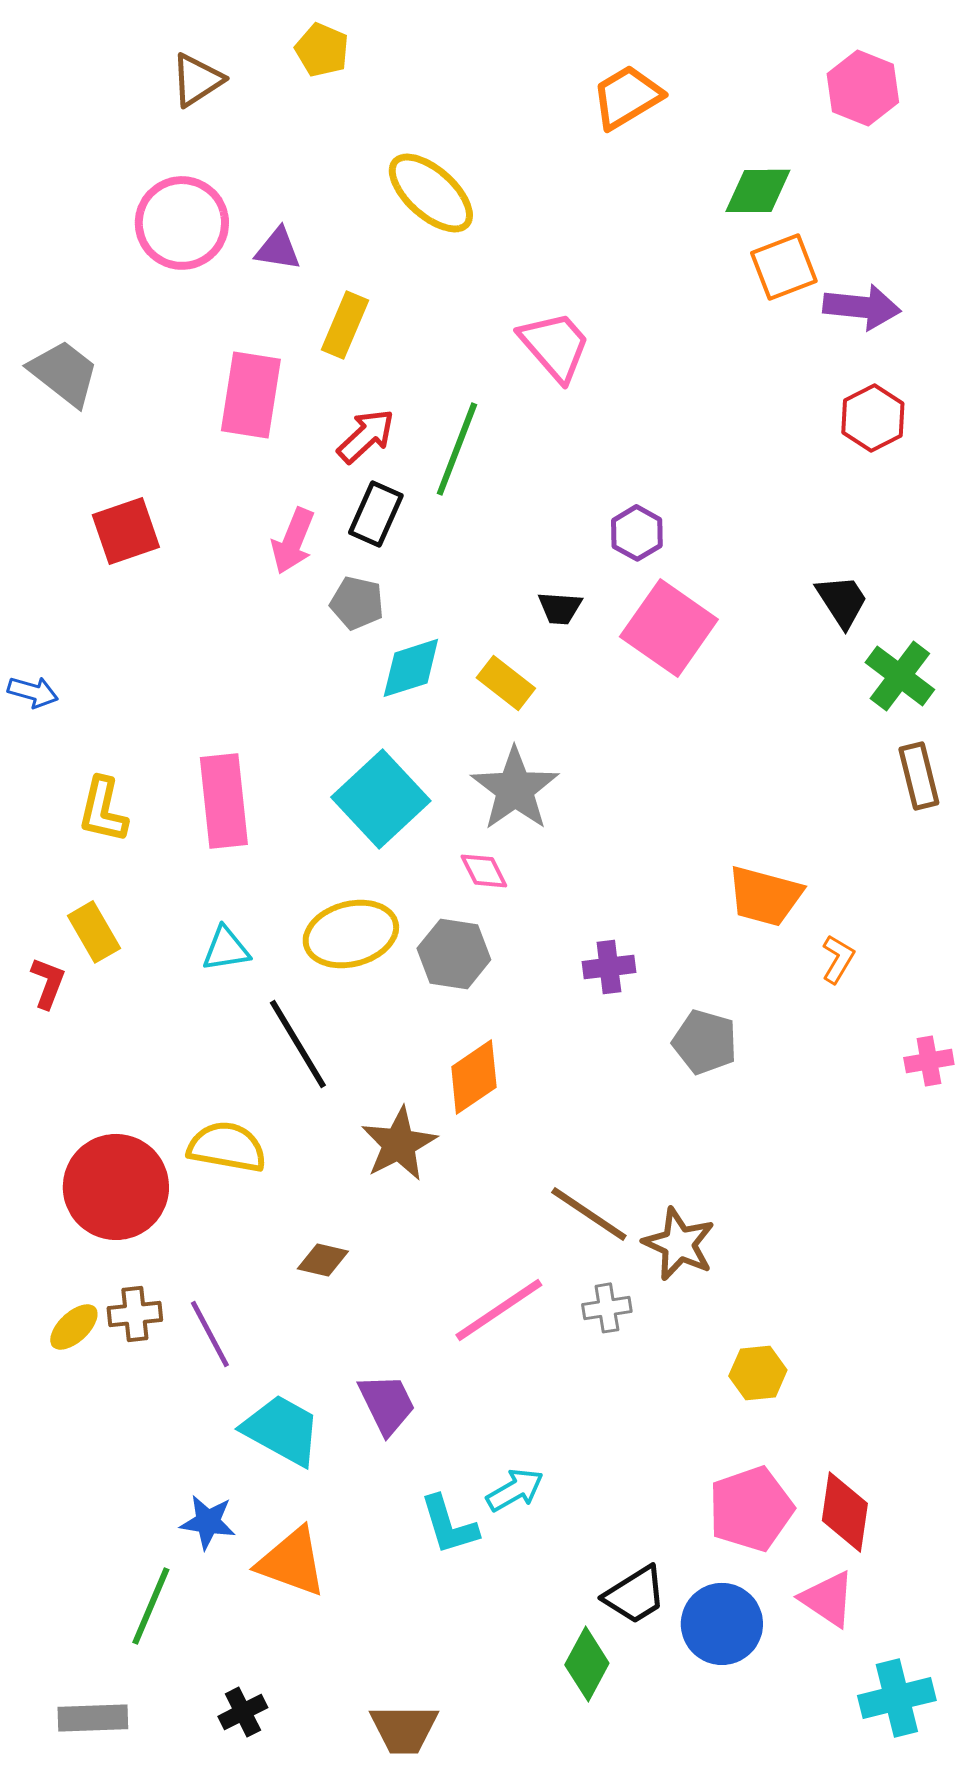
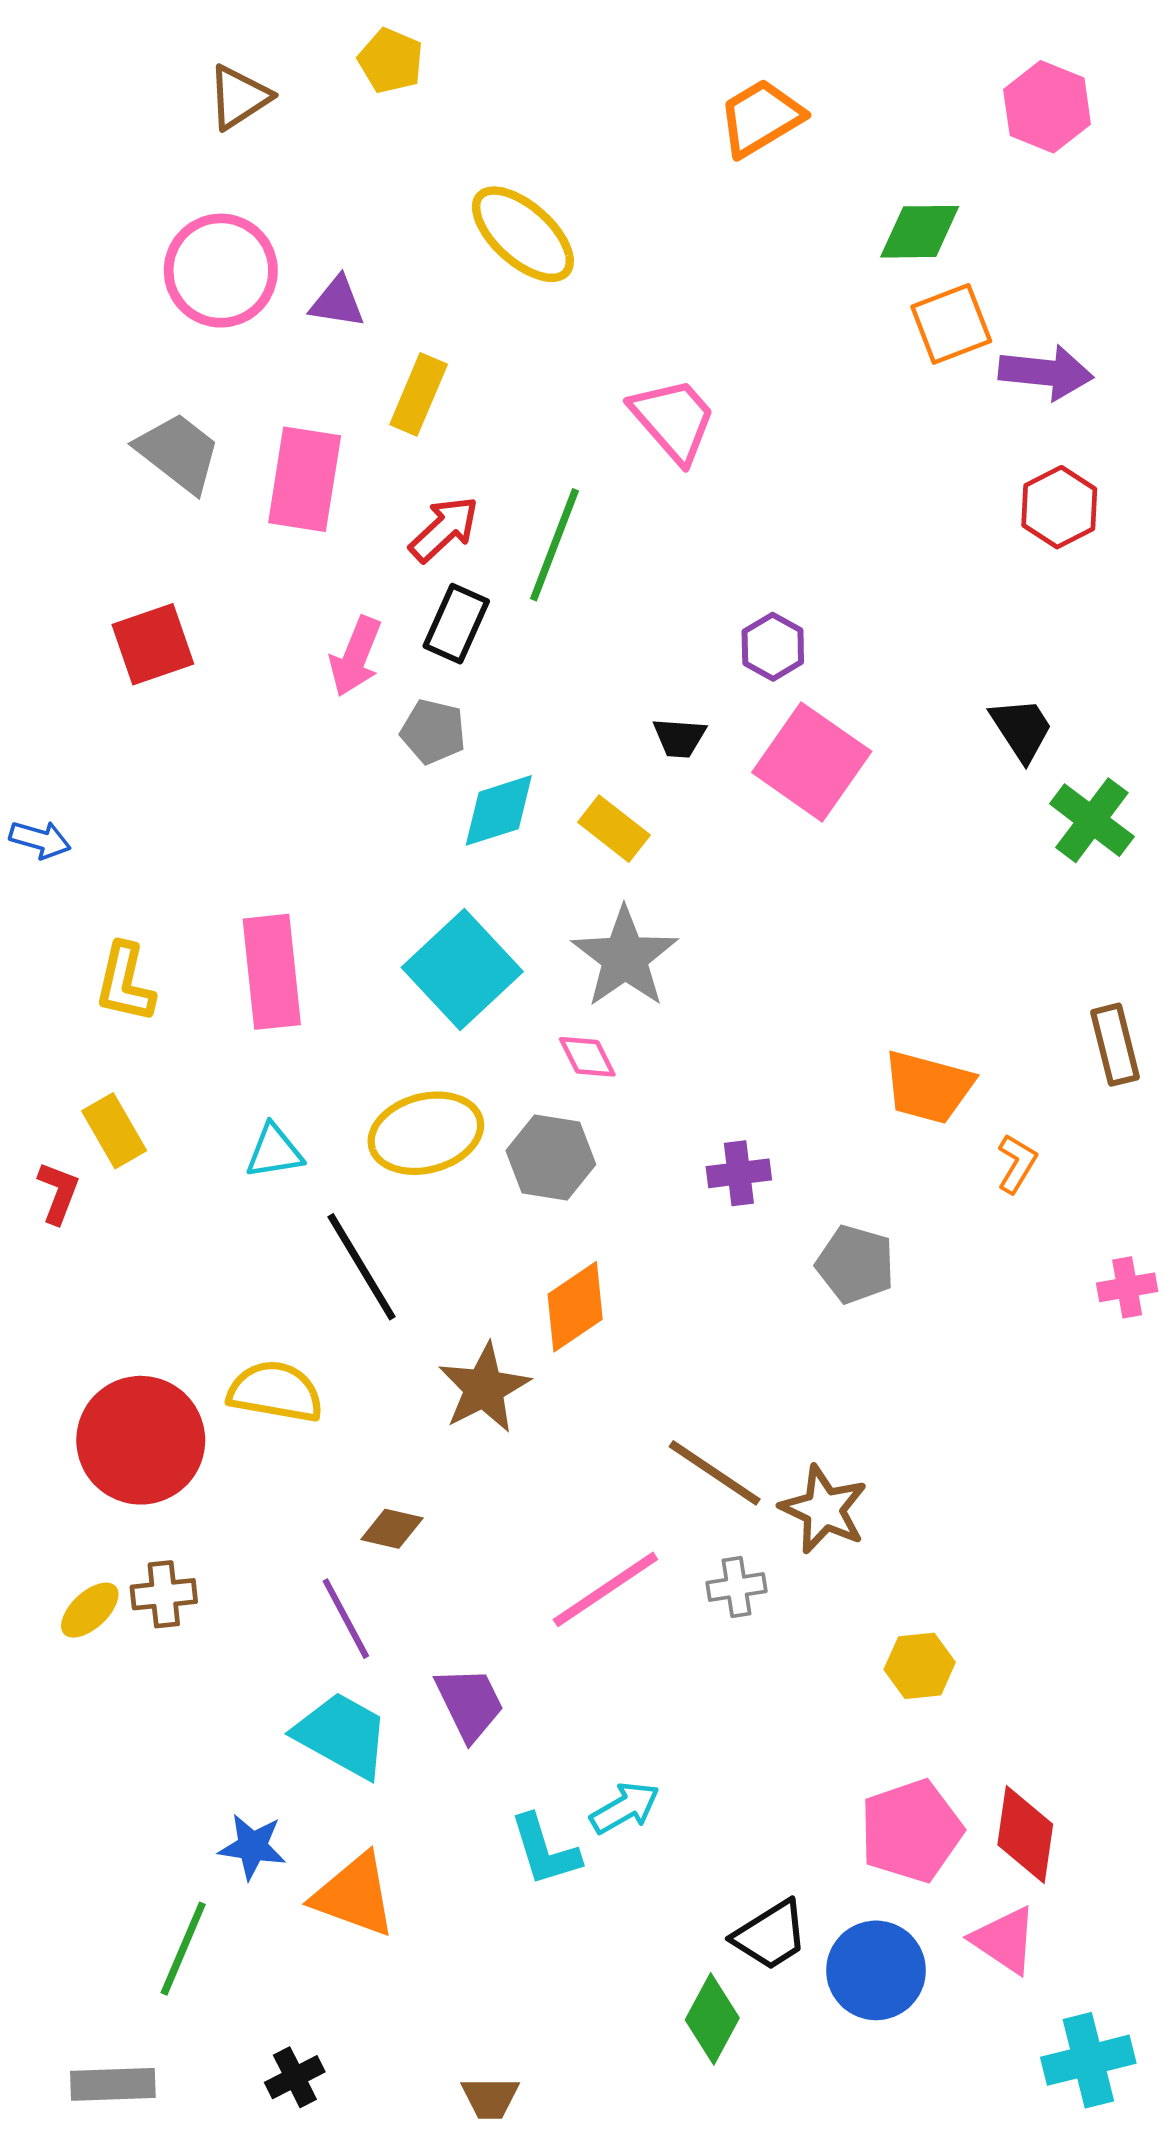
gray trapezoid: (64, 373) -> (178, 453), moved
brown rectangle: (919, 776) -> (1115, 1045), moved
purple line: (210, 1334) -> (346, 1619), moved
brown trapezoid: (404, 1729) -> (490, 2098), size x0.7

